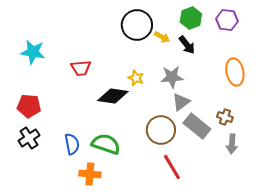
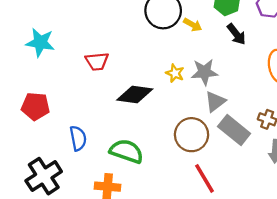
black arrow: (187, 45) -> (236, 34), moved
yellow star: (136, 78) -> (175, 73), moved
black cross: (29, 138) -> (44, 176), moved, size x1.4
blue semicircle: (72, 144) -> (78, 138), moved

